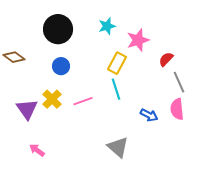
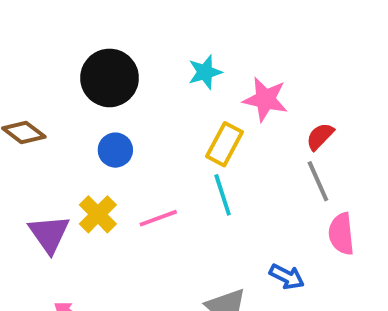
pink star: (138, 40) -> (265, 99), turned 30
gray line: (179, 82) -> (318, 181), moved
blue arrow: (149, 115) -> (287, 277), moved

